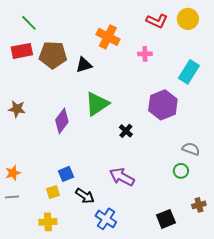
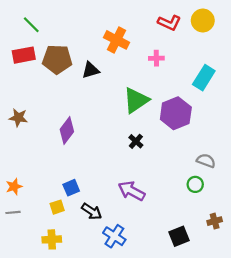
green triangle: (97, 104) -> (136, 100), moved

